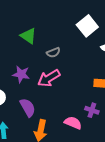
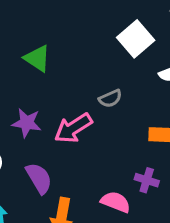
gray semicircle: (53, 52) -> (110, 99), moved

